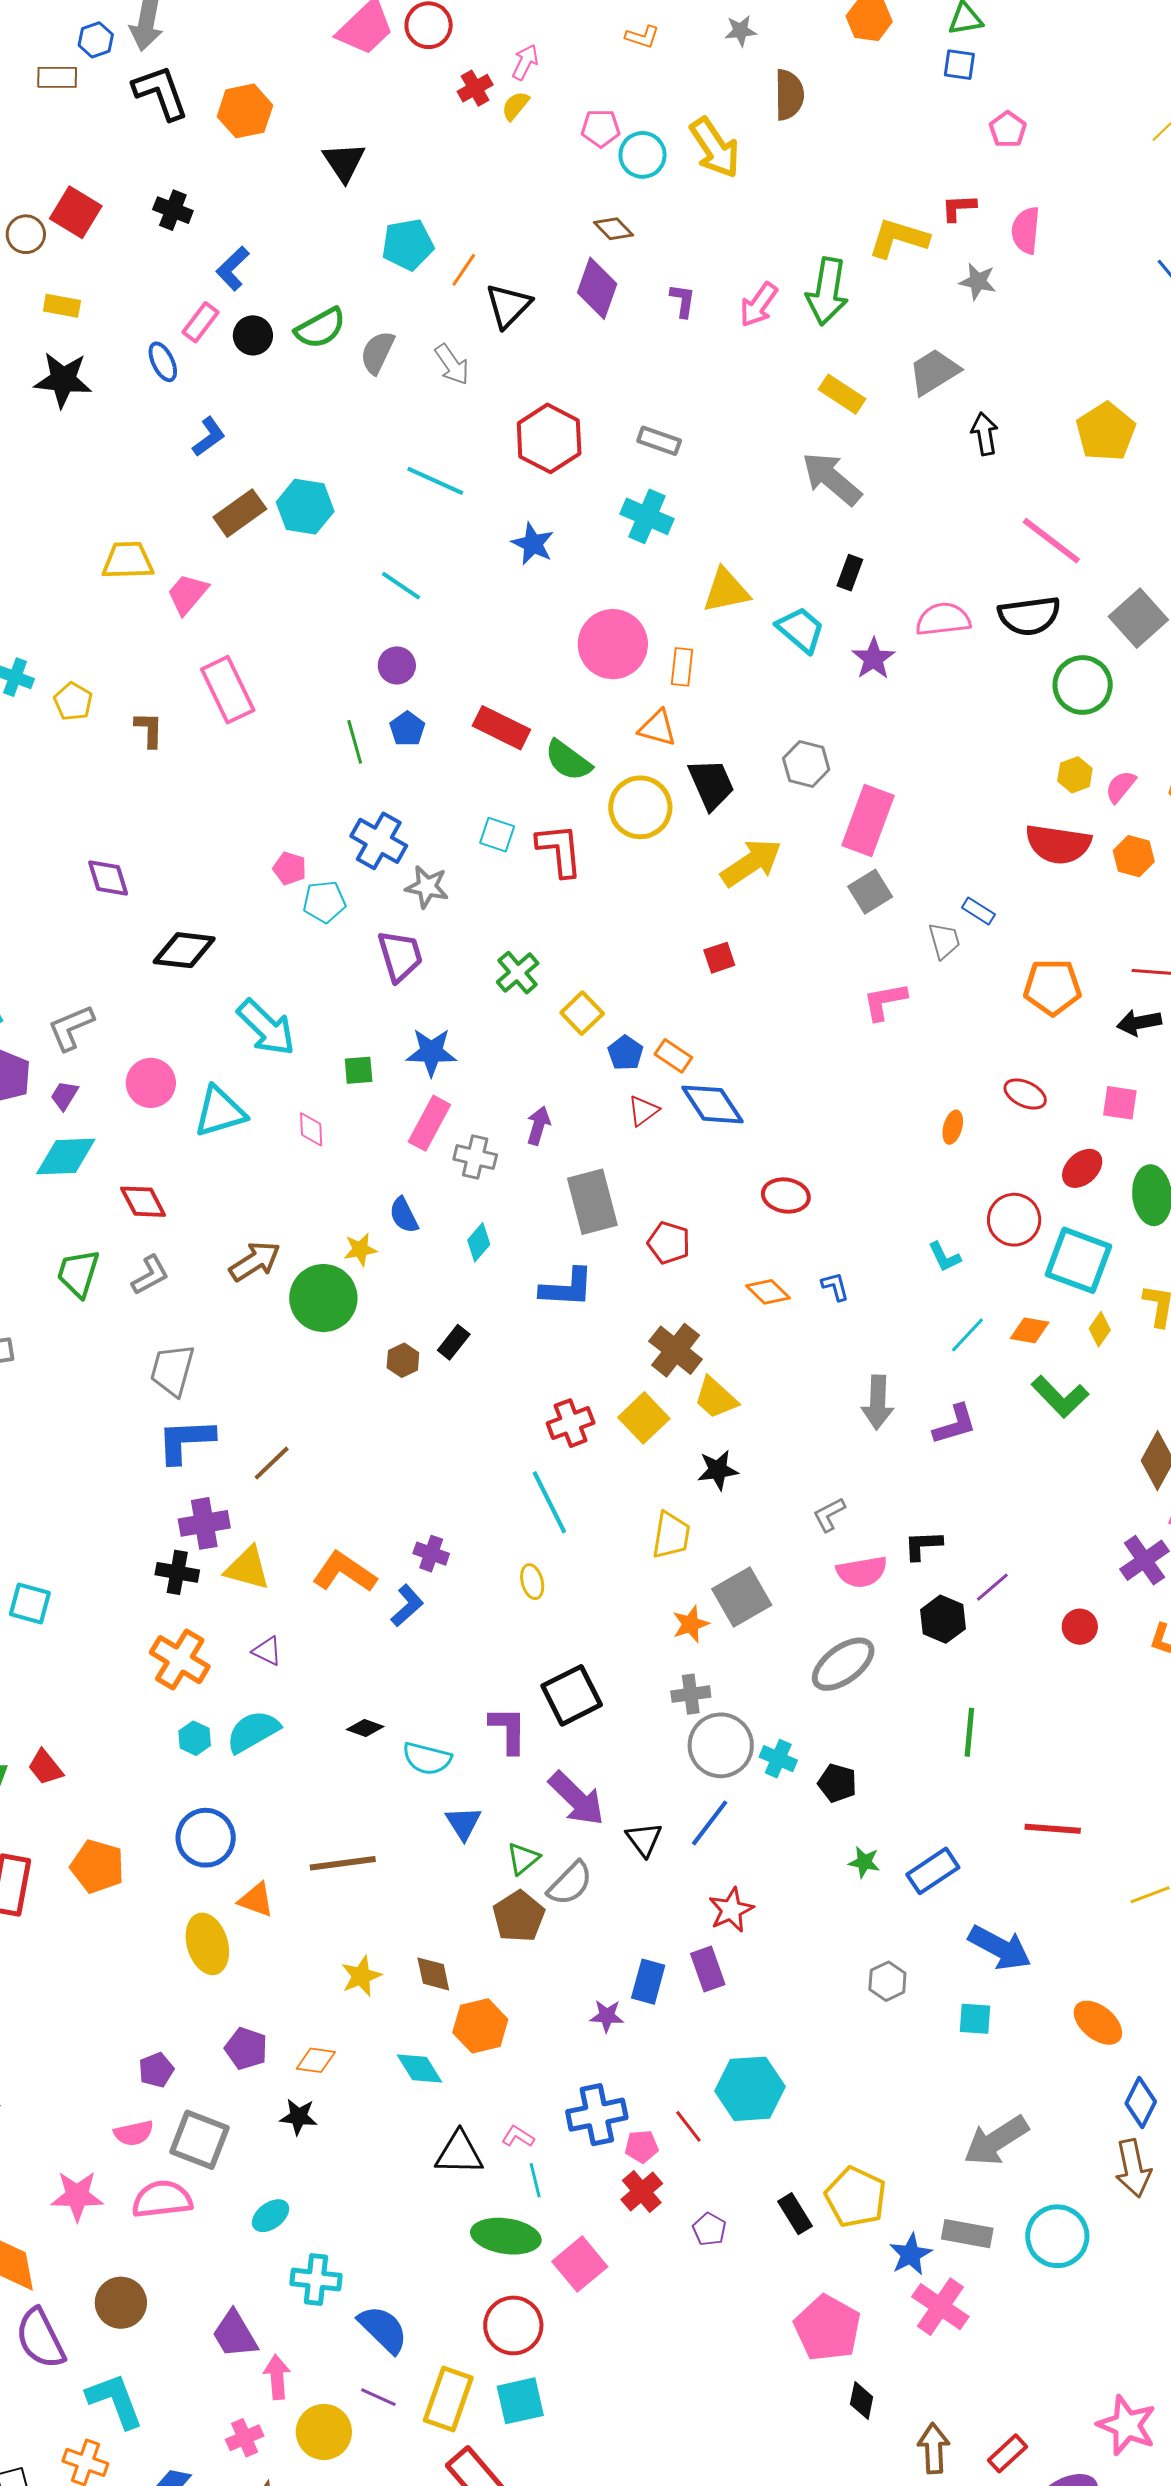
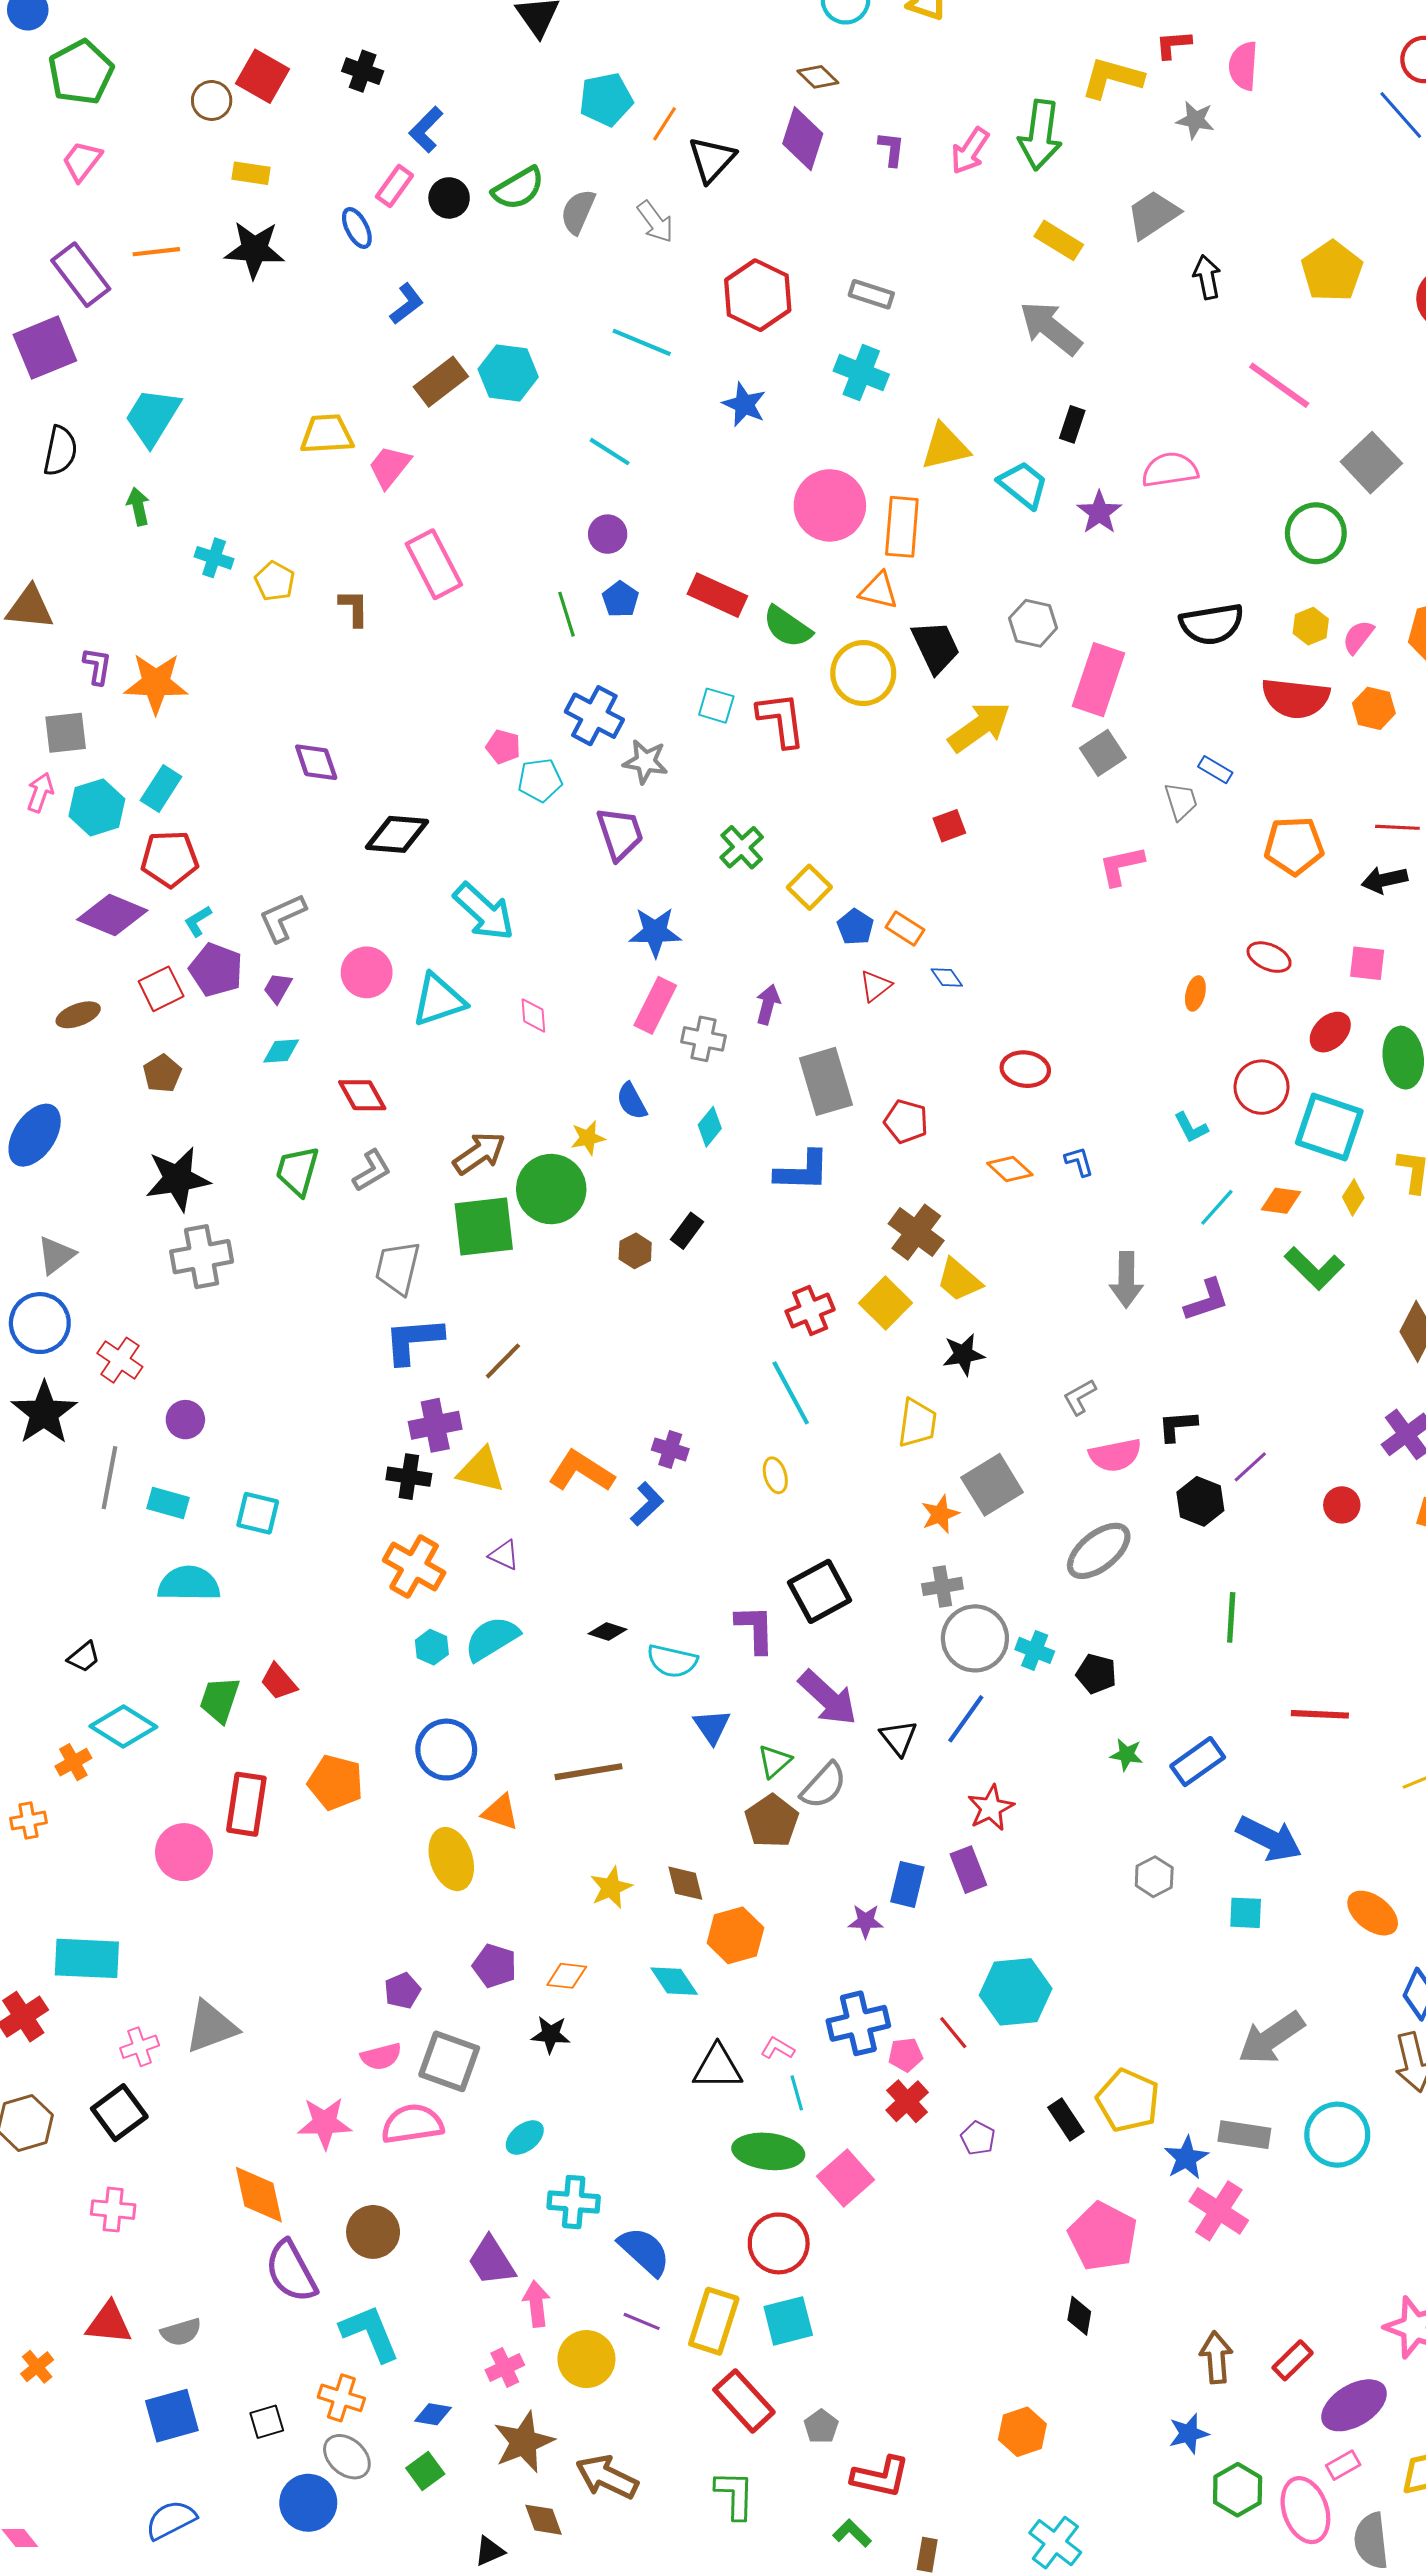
black semicircle: (1029, 616) -> (1212, 624), moved
orange rectangle: (682, 667) -> (902, 527), size x1.5
green square: (359, 1070) -> (484, 1227), moved, size x2.0
blue diamond: (712, 1104) -> (947, 977), size x0.5
cyan diamond: (66, 1157) -> (281, 1051), size x0.6
black diamond: (862, 2401) -> (1079, 2316), moved

